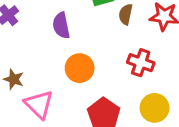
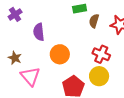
purple semicircle: (61, 26) -> (39, 32), moved
yellow circle: (155, 108) -> (99, 76), moved

